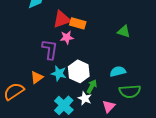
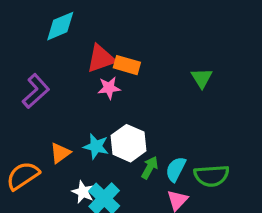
green triangle: (124, 31) -> (202, 78), turned 40
purple L-shape: (50, 49) -> (36, 91), moved, turned 40
cyan semicircle: (118, 71) -> (176, 169), moved, turned -49
white star: (85, 98) -> (83, 192), moved

